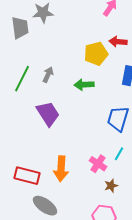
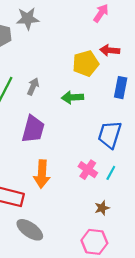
purple trapezoid: (48, 114) -> (33, 129), turned 48
pink cross: (98, 164) -> (88, 170), moved
orange arrow: (61, 169) -> (42, 174), moved

